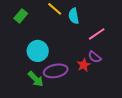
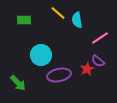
green rectangle: (21, 16) -> (24, 20), turned 48
green arrow: (36, 79) -> (18, 83), moved

